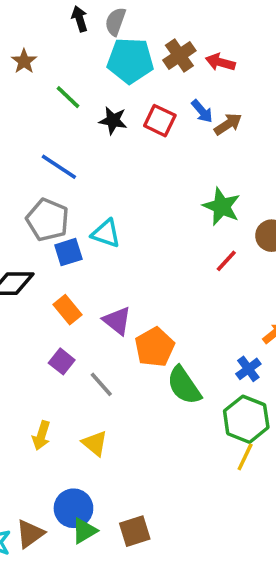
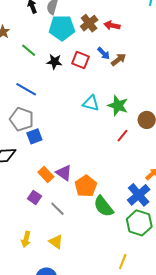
cyan triangle: (106, 233) -> (91, 103), moved
orange rectangle: (68, 310) -> (46, 175), moved
blue cross: (248, 369) -> (139, 195), size x1.6
yellow line: (245, 457) -> (123, 262), moved

